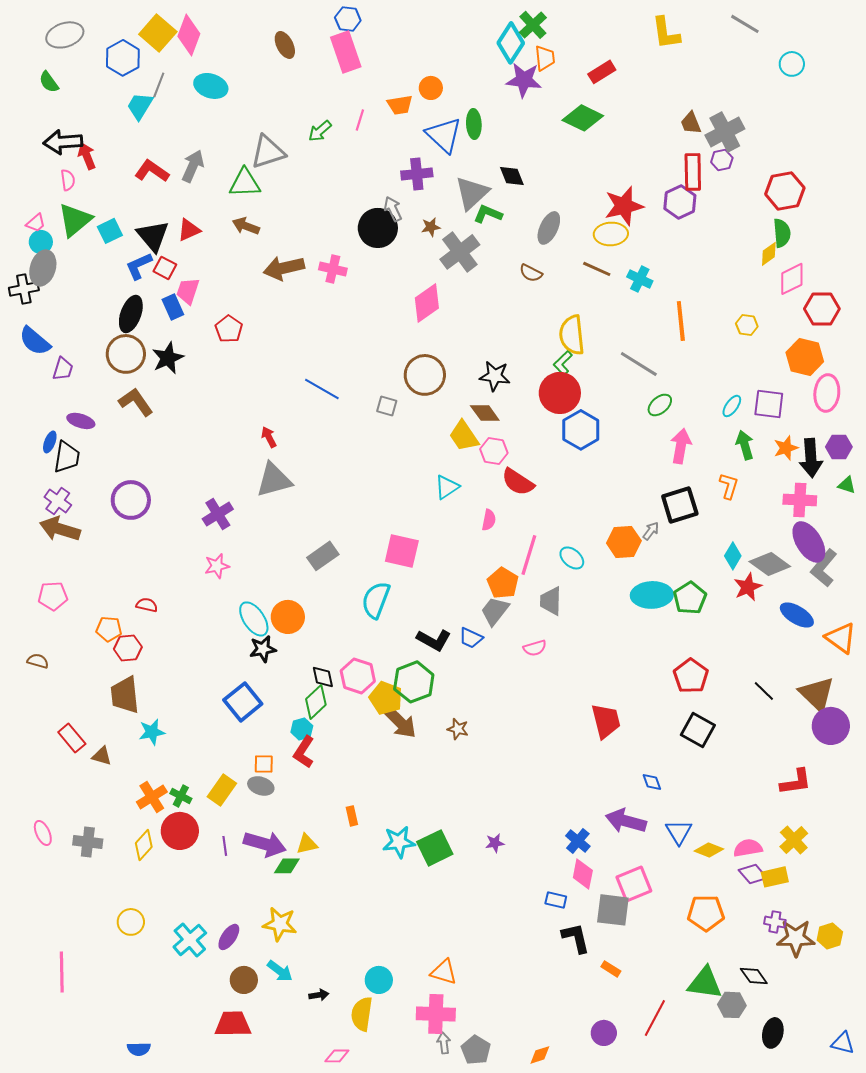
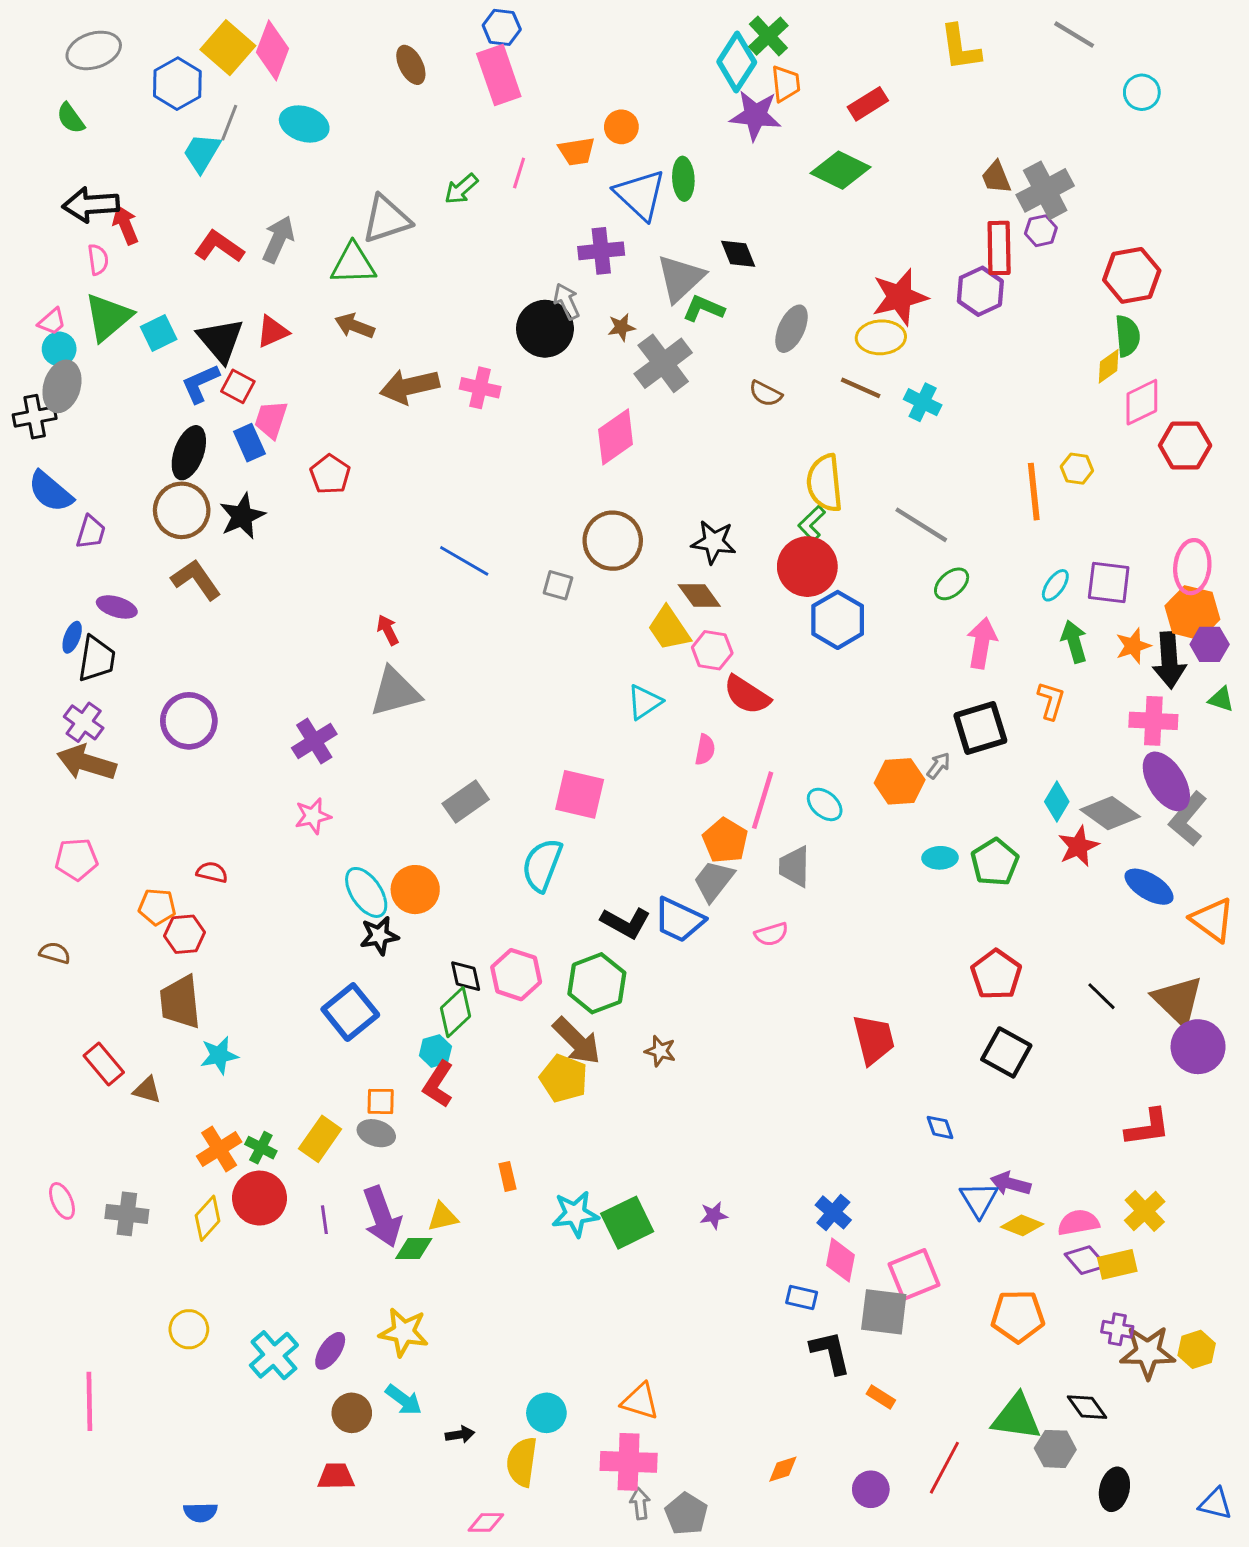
orange line: (681, 321) -> (1034, 492), moved
orange hexagon: (805, 357) -> (1192, 613), moved
cyan ellipse: (652, 595) -> (940, 858), size x0.6
blue trapezoid: (471, 638) -> (679, 920), size x1.5
yellow pentagon: (386, 698) -> (564, 1078), moved
purple arrow: (626, 821) -> (1011, 1184), moved, size x0.7
purple arrow: (265, 844) -> (382, 1217), turned 54
red trapezoid: (233, 1024) -> (336, 1476), size x0.7
orange diamond: (540, 1055) -> (783, 1469), moved

